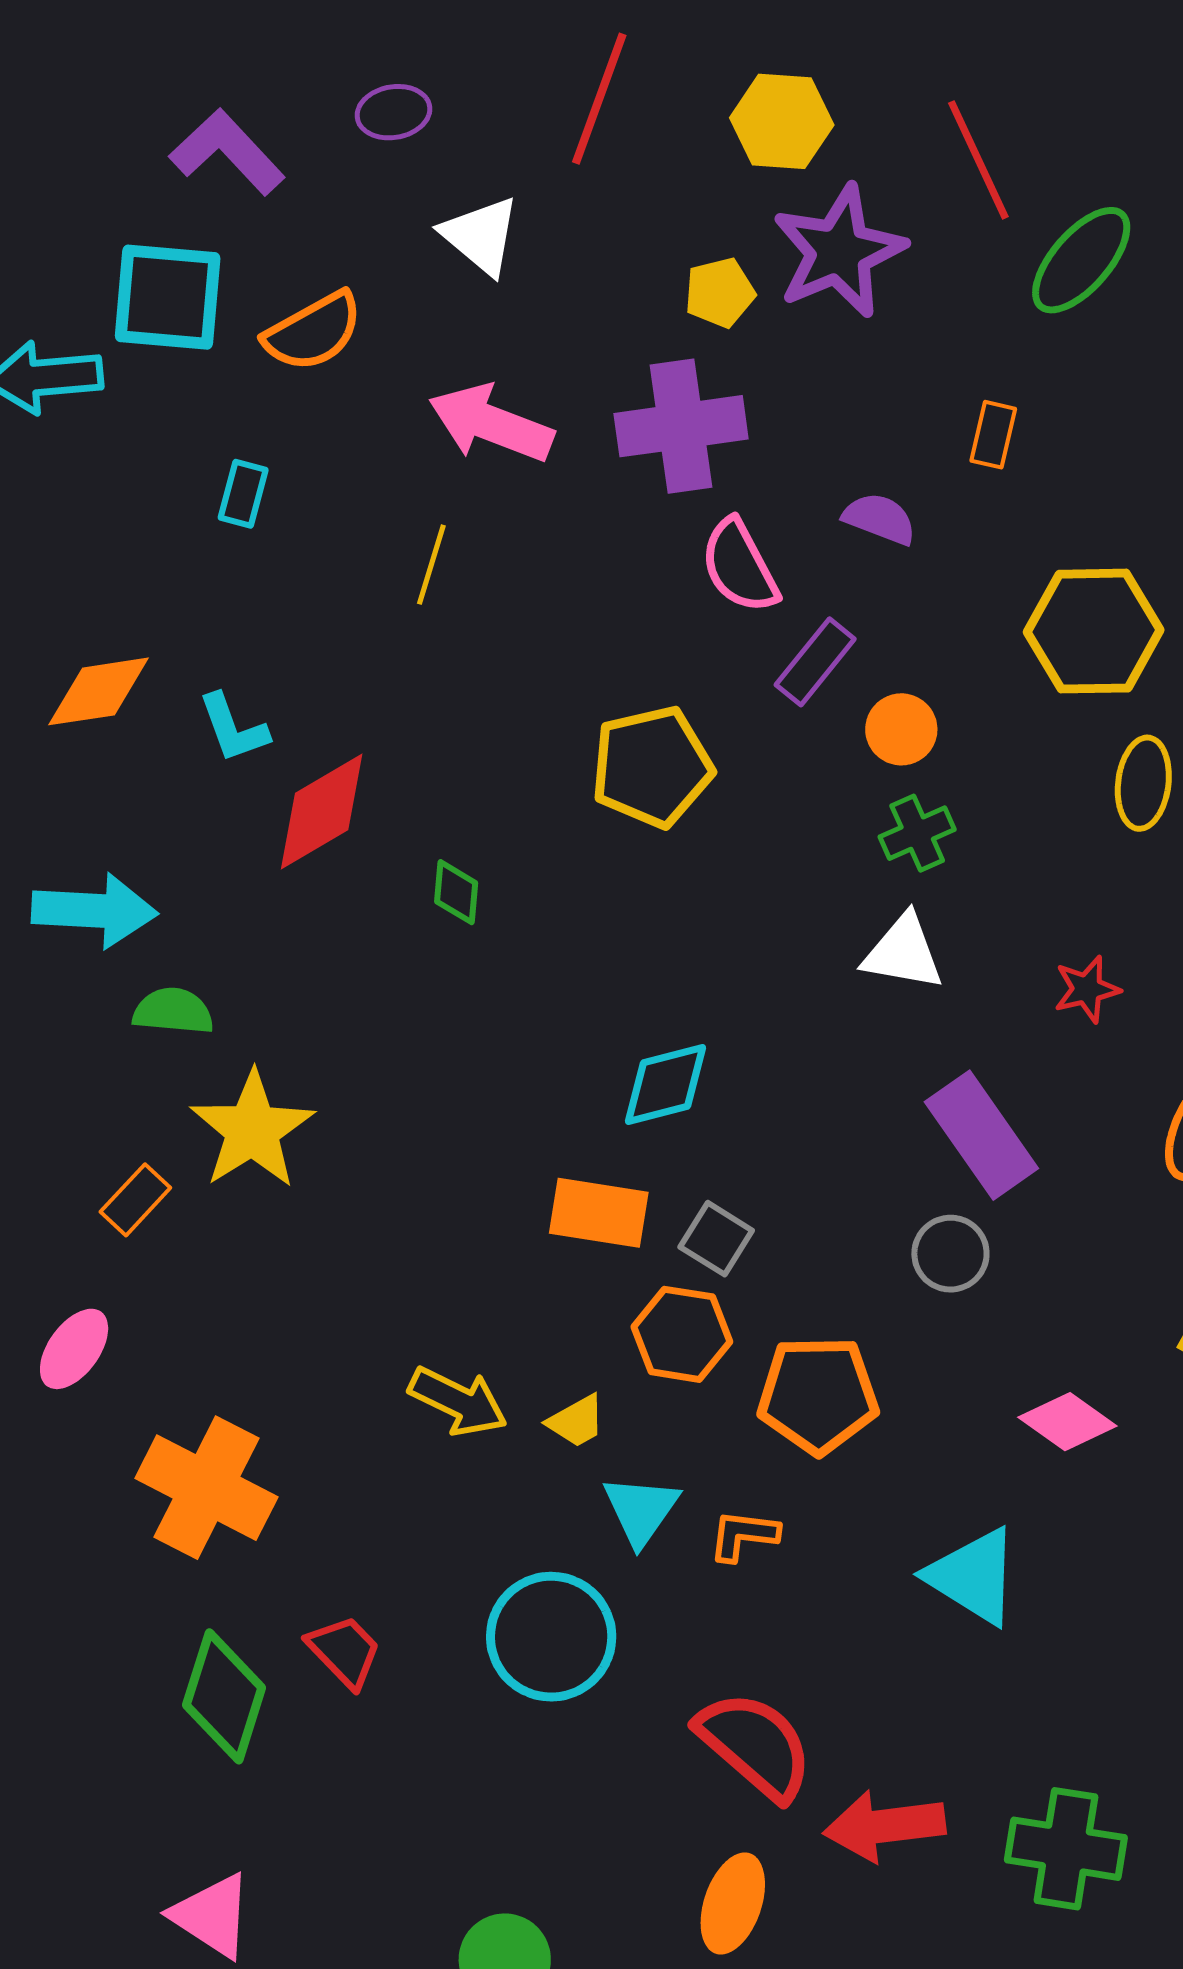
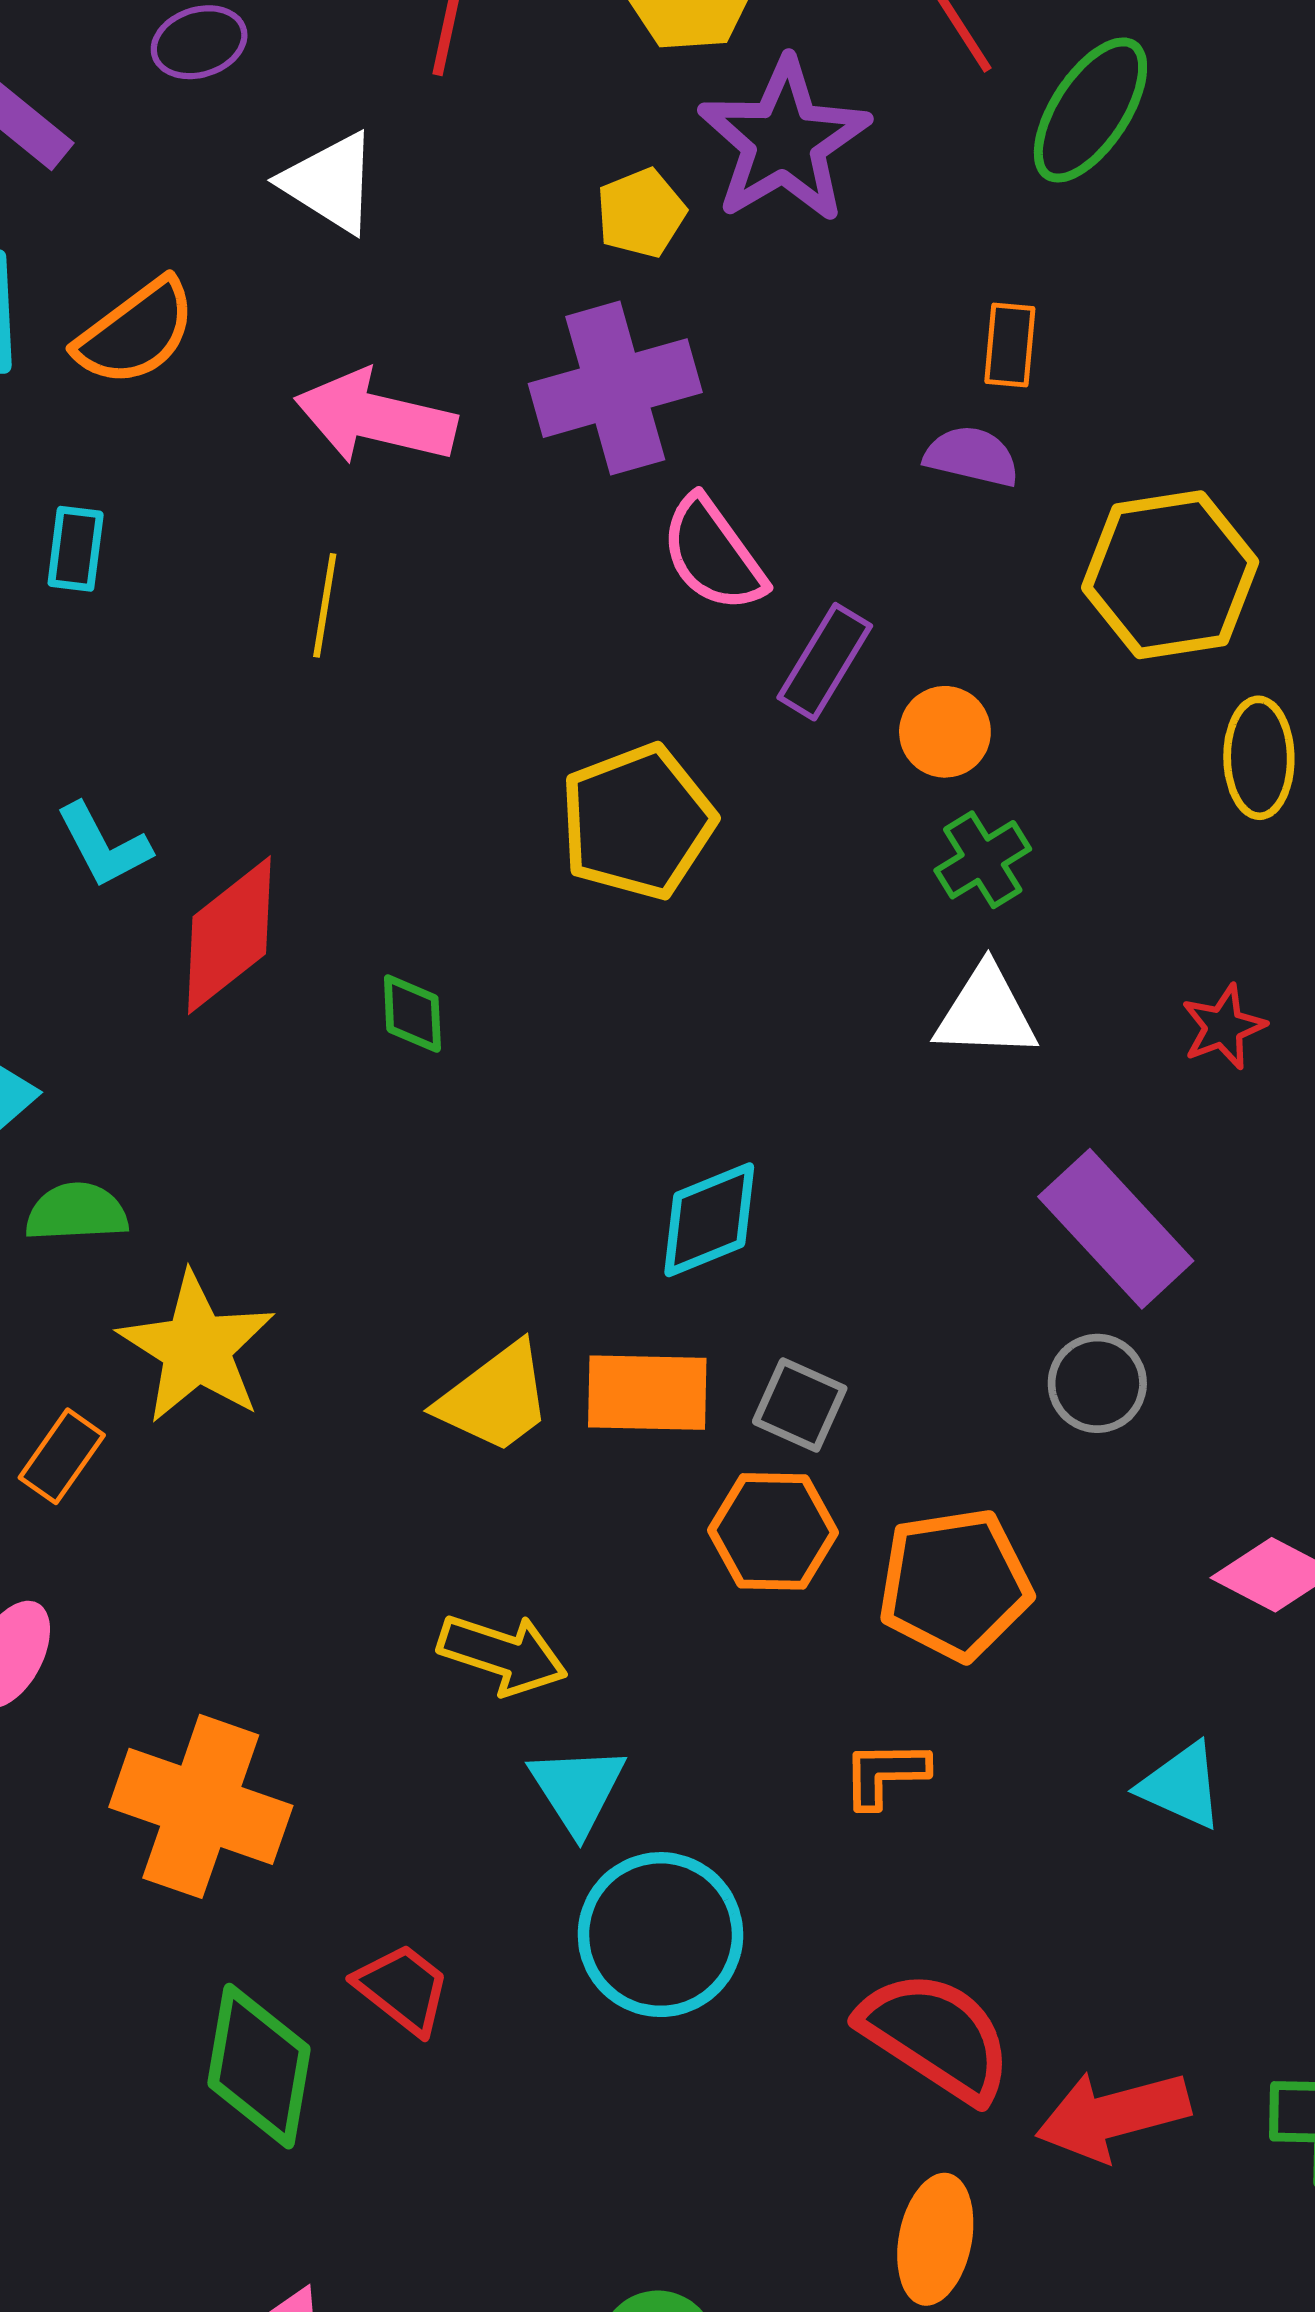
purple semicircle: (880, 519) -> (972, 456), moved
yellow trapezoid: (576, 1421) -> (495, 1398), moved, size x1.6
cyan triangle: (641, 1510) -> (578, 1789), moved
cyan triangle: (973, 1576) -> (1181, 1786), size x0.7

